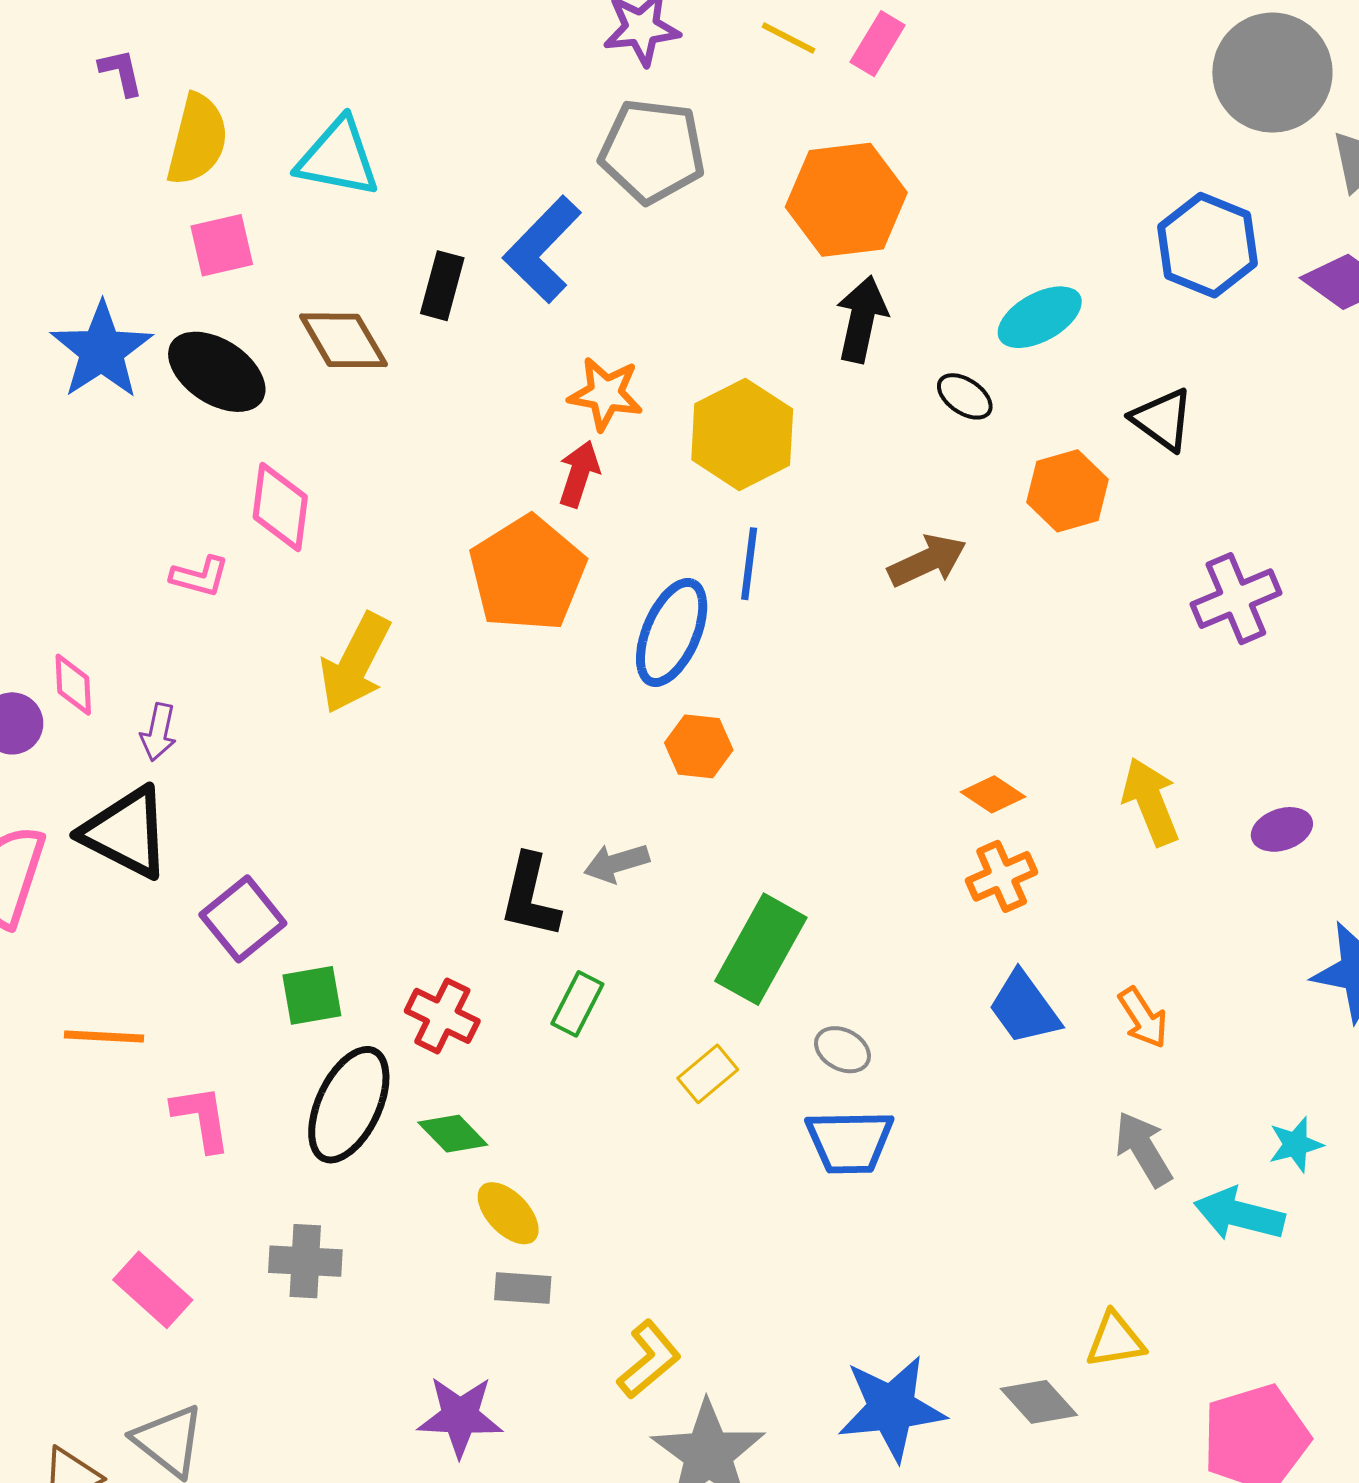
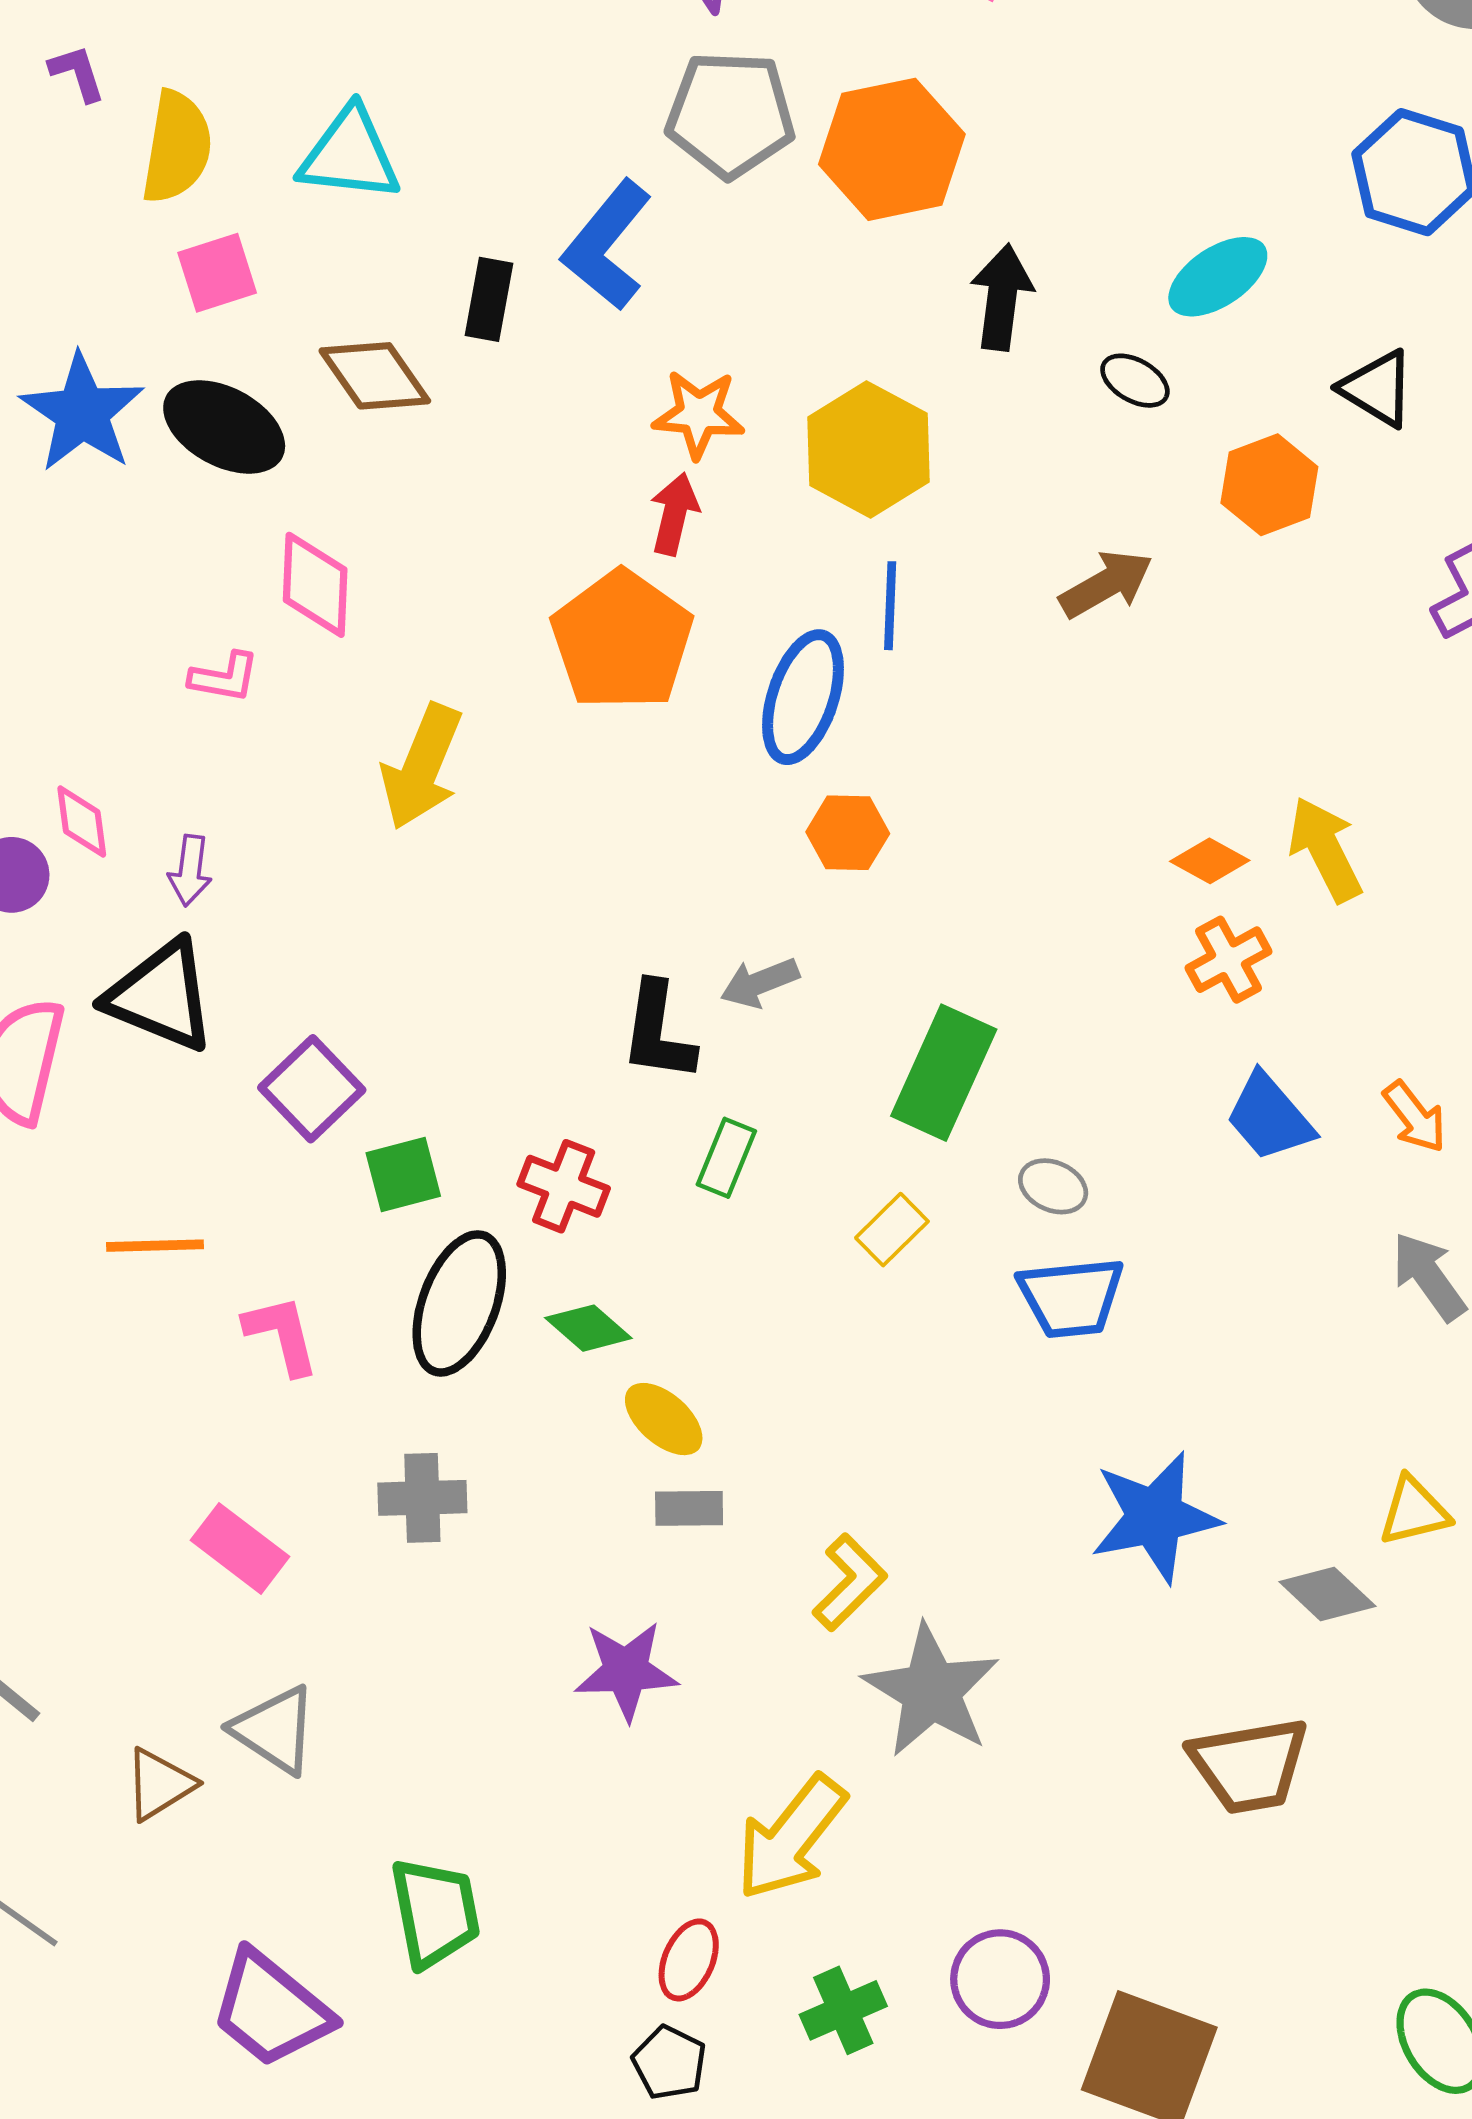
orange hexagon: (846, 200) -> (892, 149), moved
yellow arrow: (1151, 802) -> (1325, 849), moved
blue star: (891, 1408) -> (1155, 1517), moved

